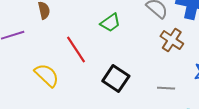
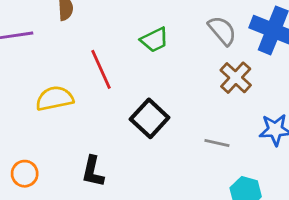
yellow semicircle: (47, 75) -> (55, 98), turned -64

